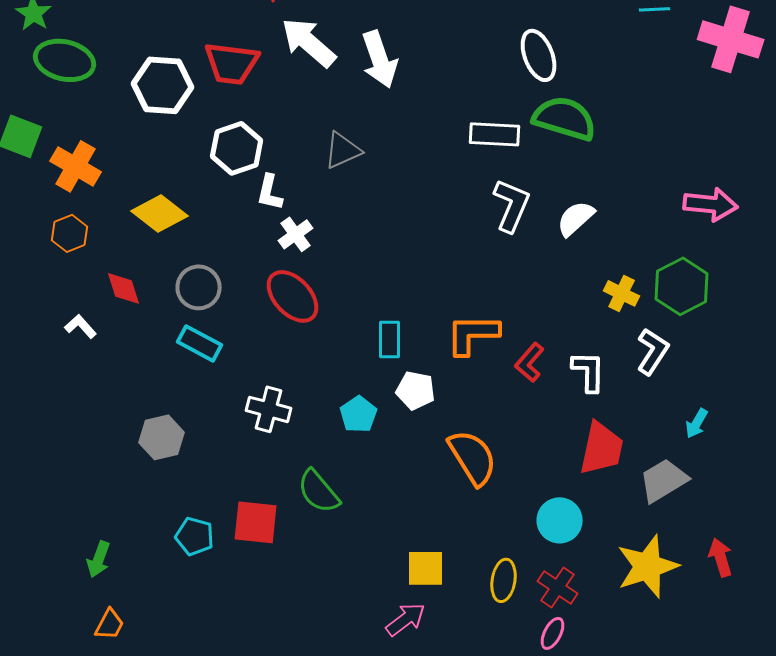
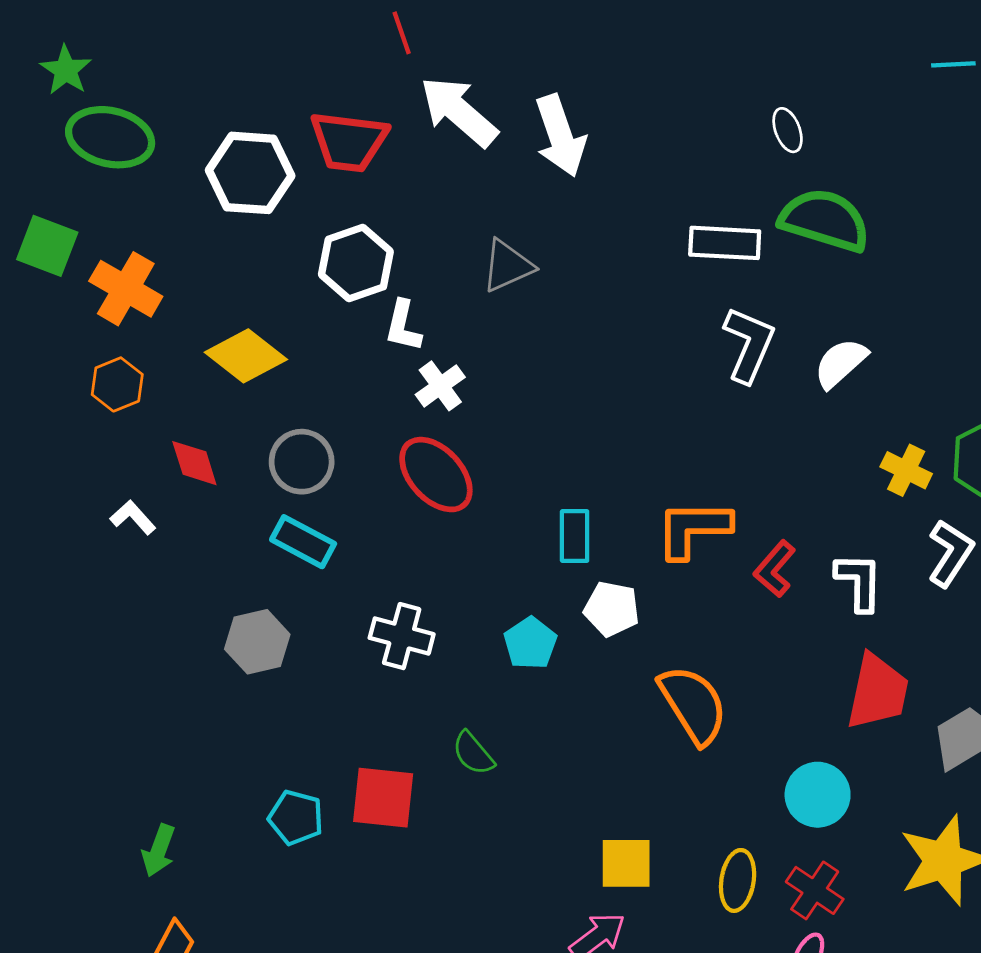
white ellipse: (539, 55) -> (788, 130), size x0.6
gray hexagon: (162, 437) -> (257, 642), moved
green semicircle: (319, 491) -> (473, 753), size x0.7

